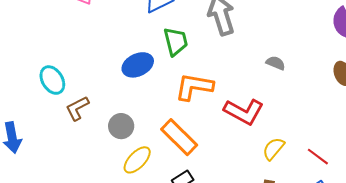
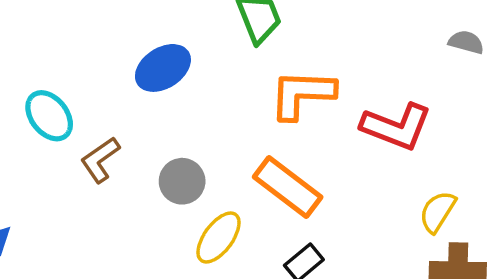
gray semicircle: (276, 63) -> (466, 42), moved
blue ellipse: (138, 65) -> (163, 68), moved
yellow semicircle: (273, 149) -> (438, 212), moved

